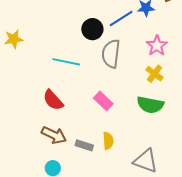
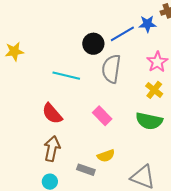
brown arrow: (54, 135) -> (52, 149), turned -105
yellow semicircle: (108, 141) -> (106, 156), turned 72
gray rectangle: (84, 145) -> (86, 170), moved

